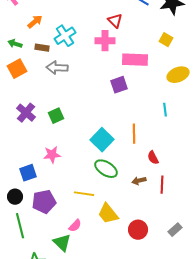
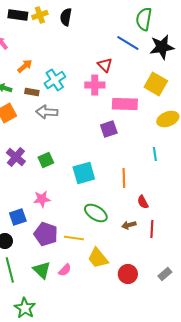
yellow square: (166, 40) -> (156, 84), size x1.6
cyan square: (102, 140) -> (84, 173), moved, turned 30
purple pentagon: (44, 202) -> (46, 234), moved, turned 30
green triangle: (62, 243) -> (42, 270), moved

